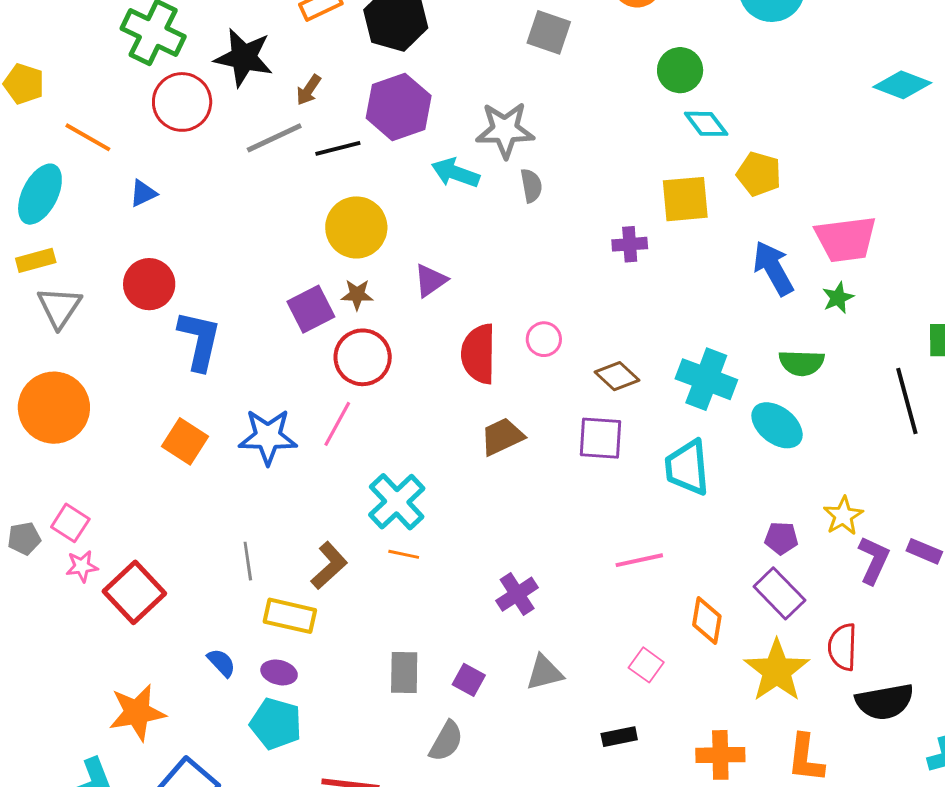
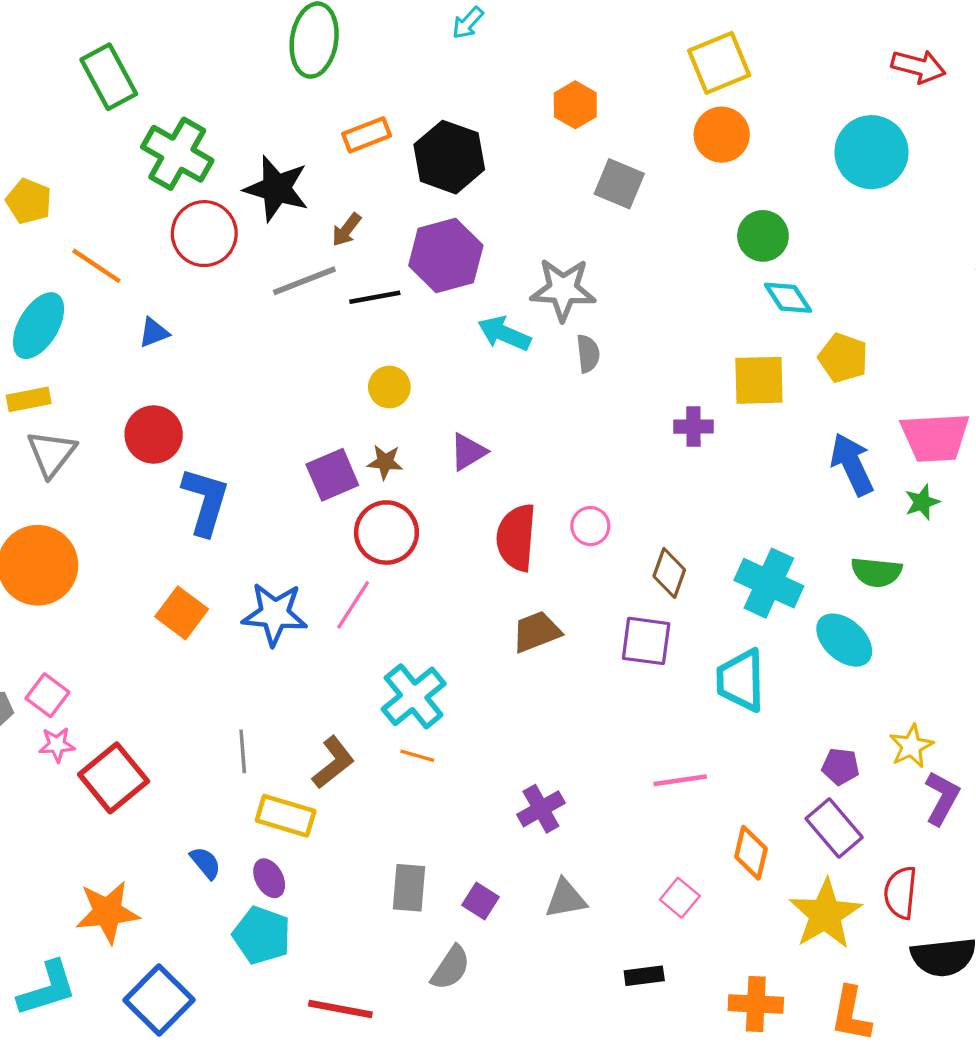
yellow circle: (356, 227) -> (389, 387), size x0.6
brown diamond: (617, 376) -> (669, 573), turned 63
purple ellipse: (279, 672) -> (269, 878), turned 44

